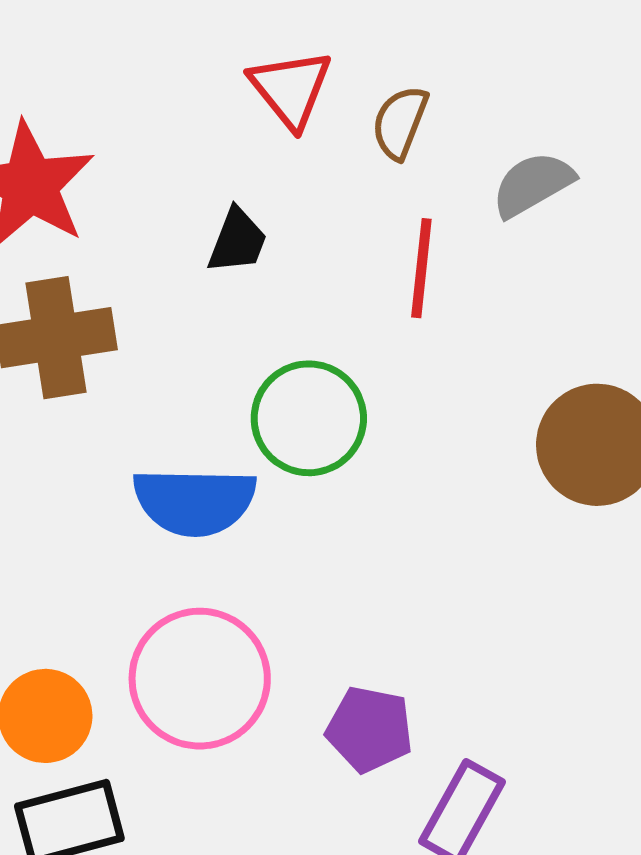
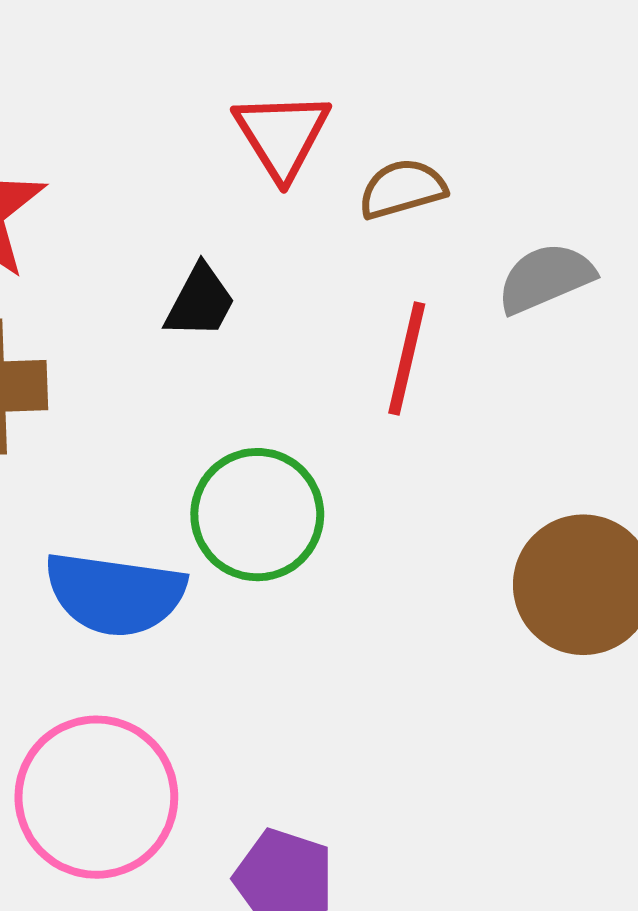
brown semicircle: (400, 122) -> (402, 189), turned 46

